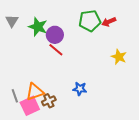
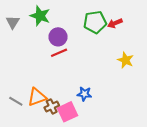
green star: (38, 27) -> (40, 16), moved
red line: (56, 50) -> (59, 53), turned -63
gray line: (15, 96) -> (16, 101), turned -40
pink square: (30, 106) -> (68, 112), moved

